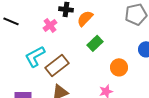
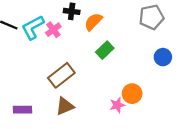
cyan L-shape: (35, 56) -> (33, 27), moved
orange circle: (119, 67) -> (132, 94), moved

